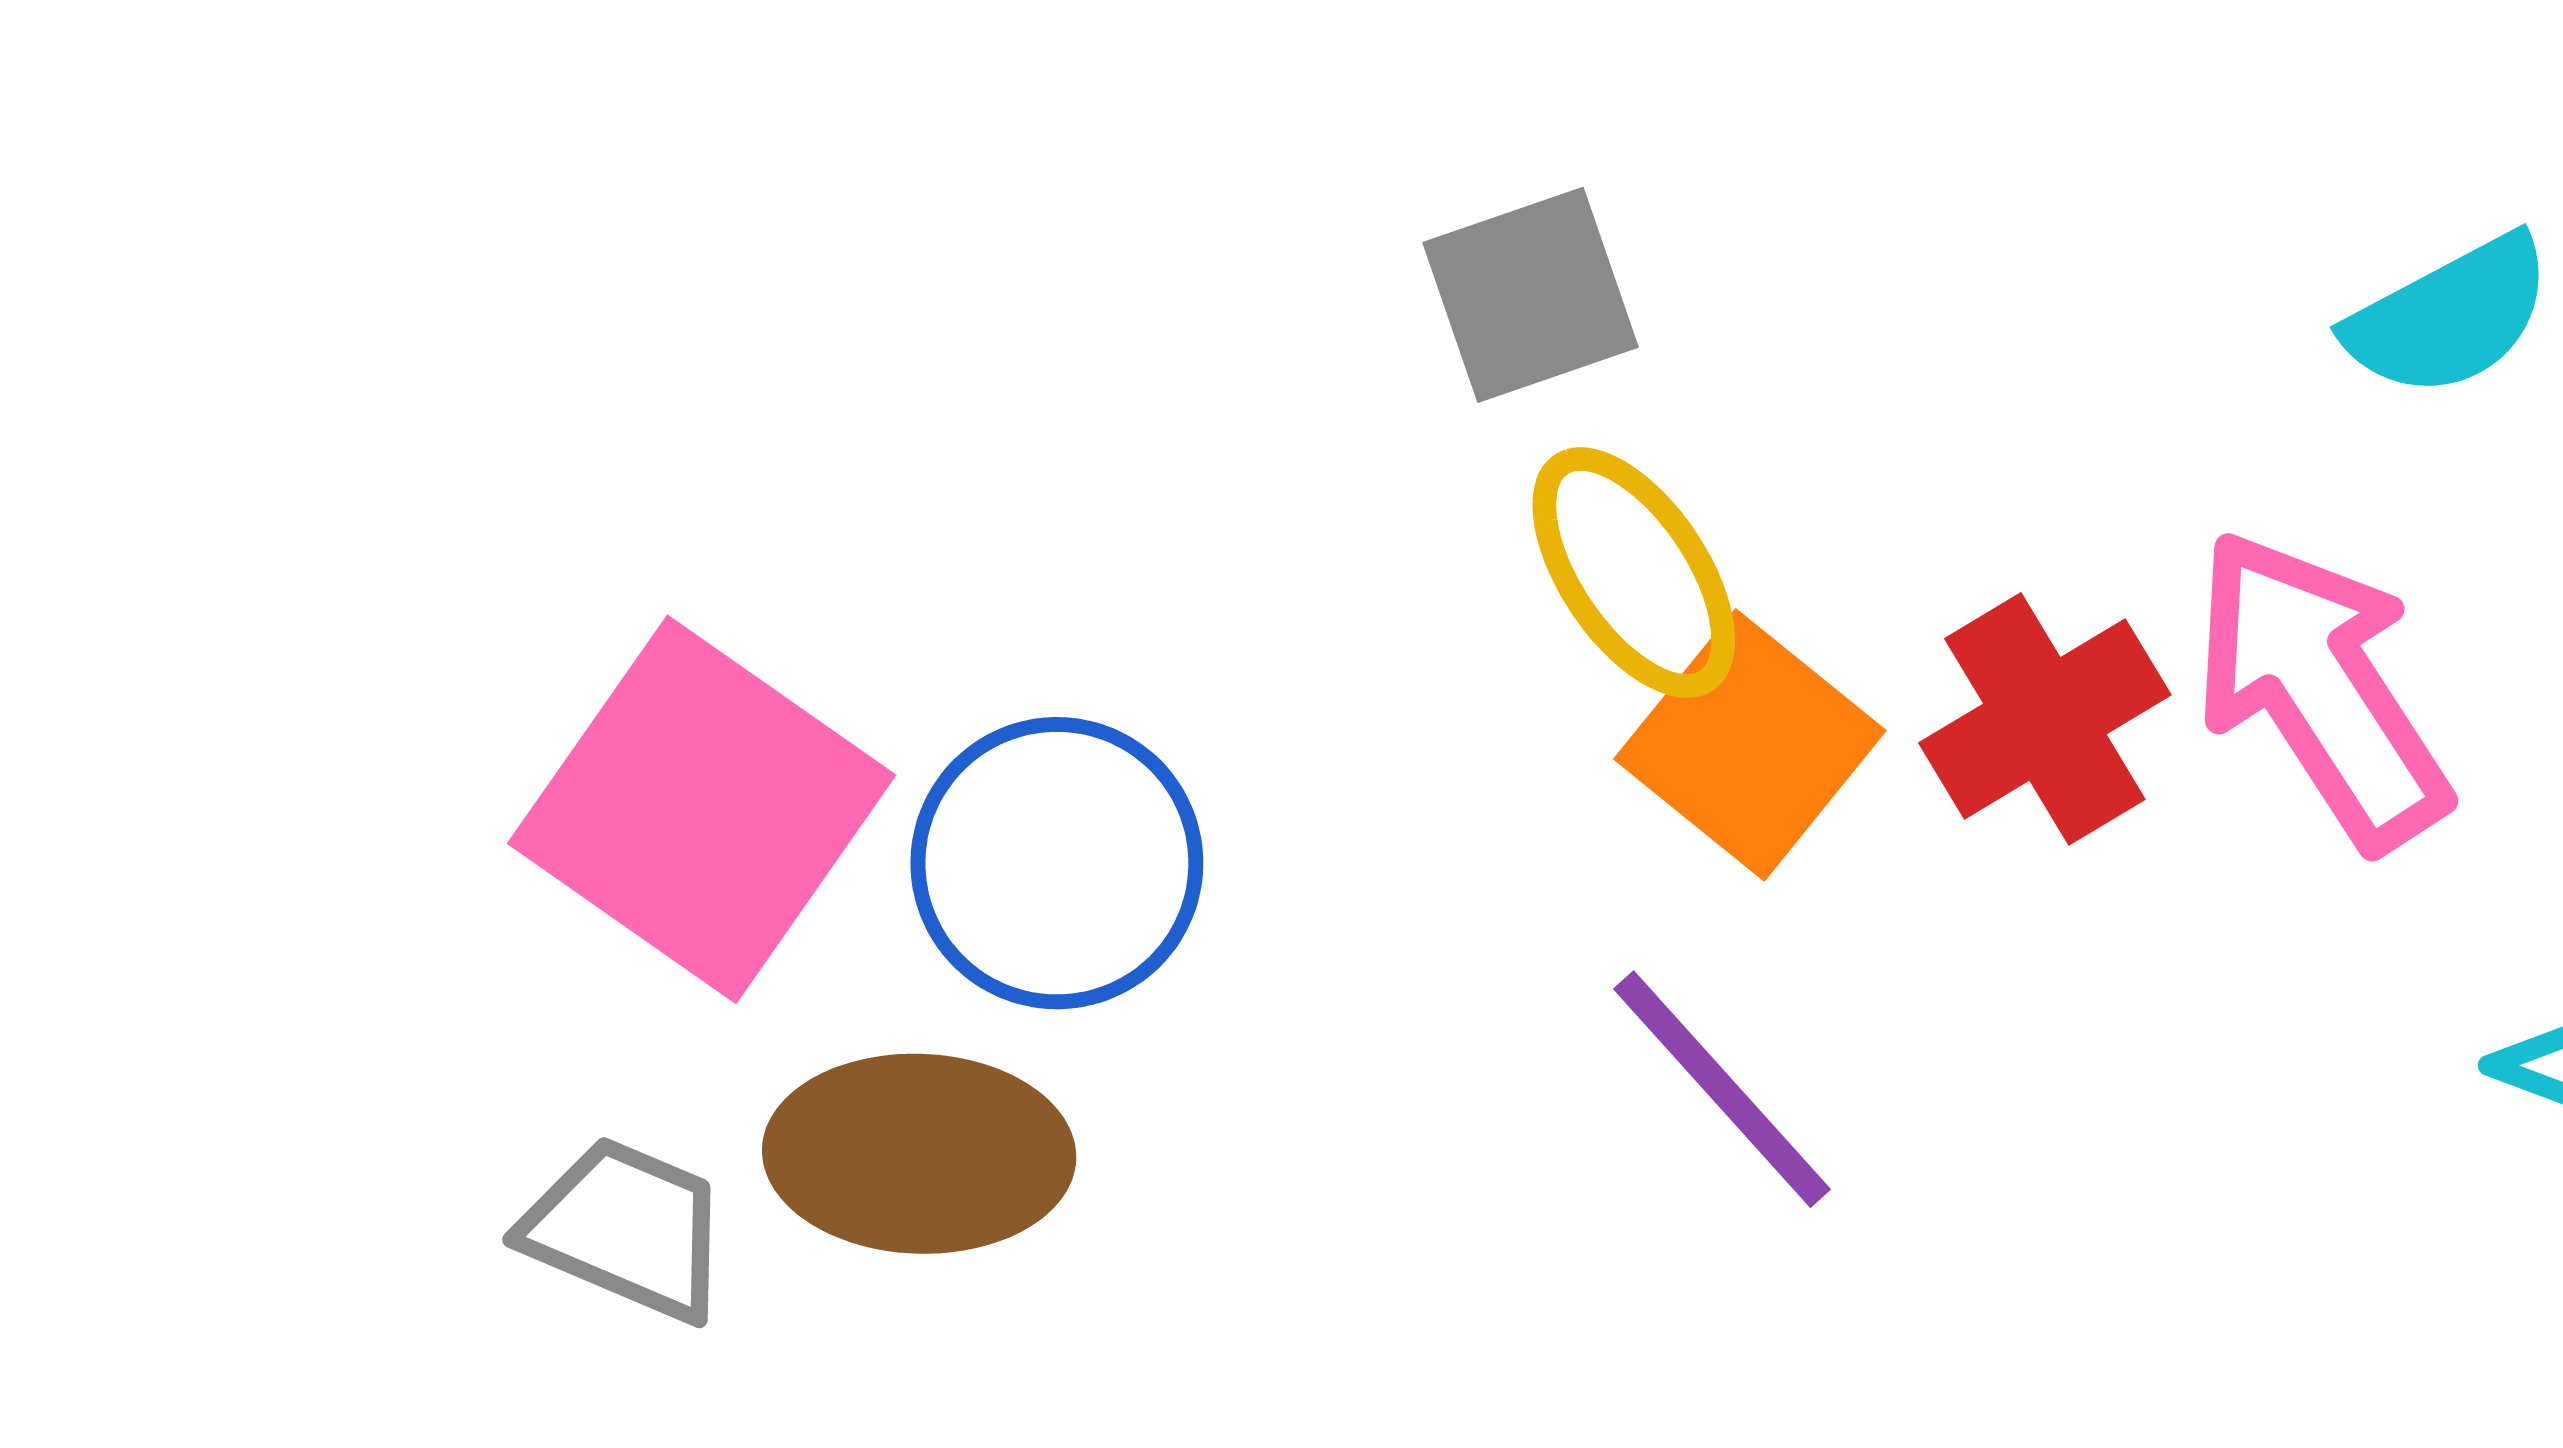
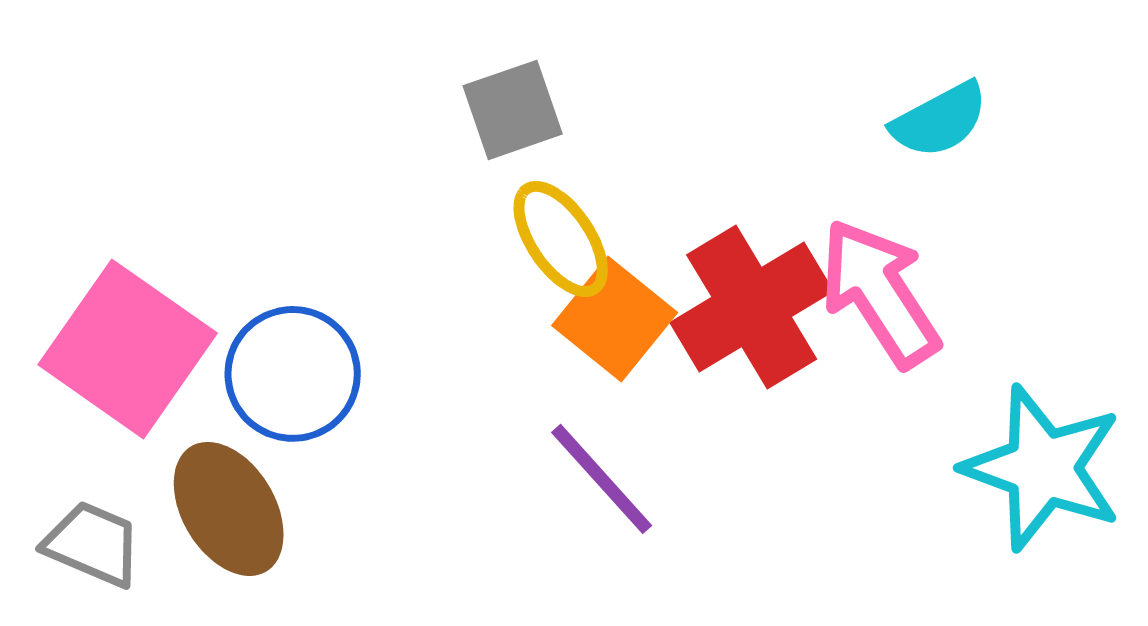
red cross: (2045, 719) -> (752, 307), size x1.4
brown ellipse: (919, 1154) -> (229, 509), turned 57

